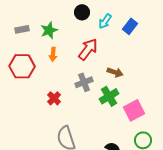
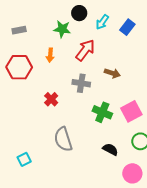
green star: (49, 30) -> (62, 29), moved, turned 30
gray cross: (84, 82) -> (81, 83), turned 30
green cross: (109, 96) -> (102, 112), moved, turned -36

